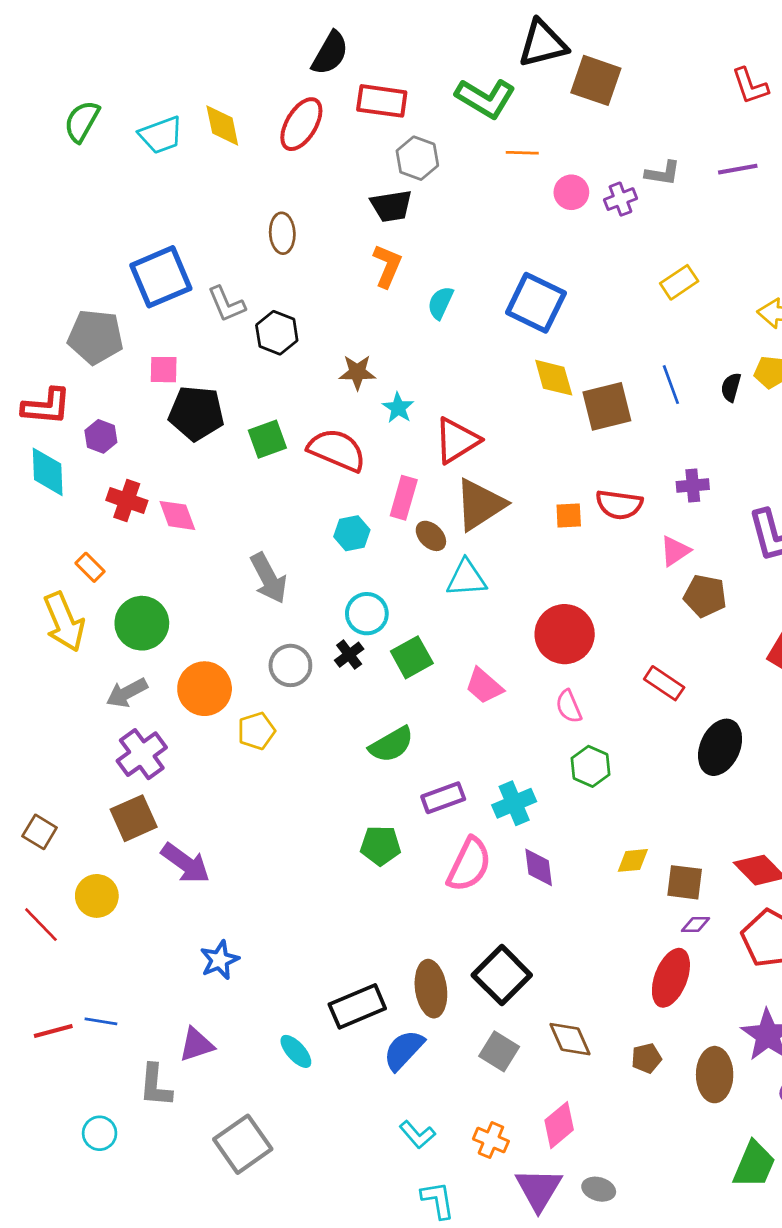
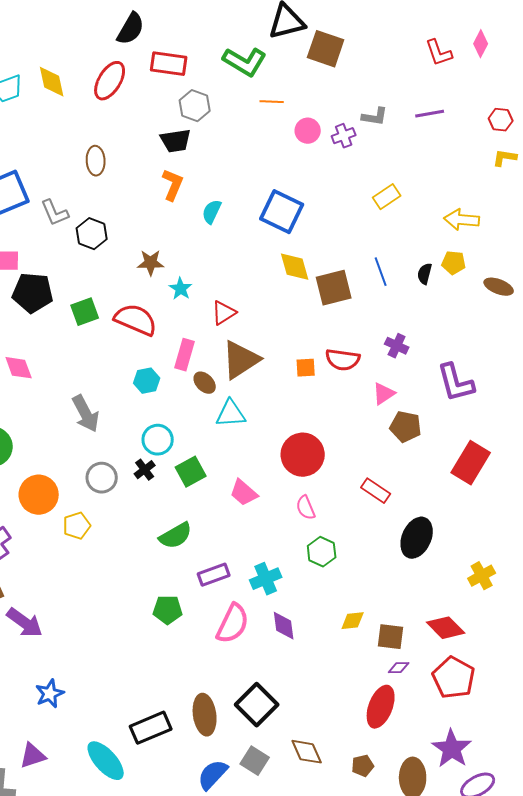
red triangle: (457, 440) -> (224, 313), size x0.7
purple cross: (693, 485) -> (397, 346), turned 30
blue semicircle: (404, 1050) -> (213, 775), moved
cyan ellipse: (296, 1051) -> (106, 761), size x1.6

